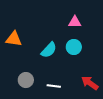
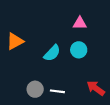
orange triangle: (14, 39) -> (15, 41), turned -36
gray circle: (26, 80) -> (35, 89), moved

